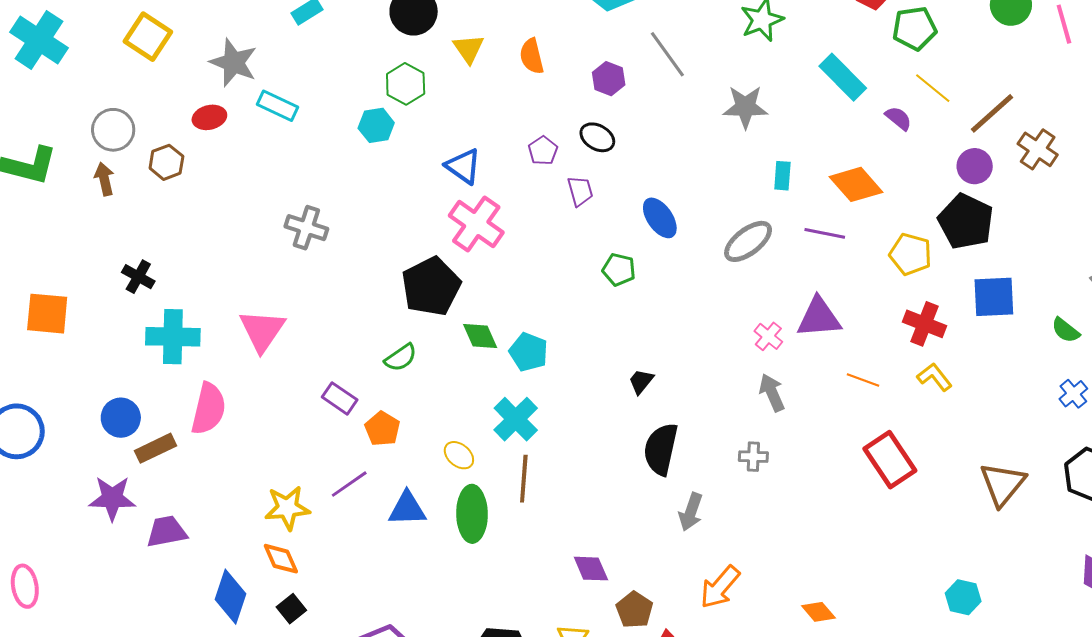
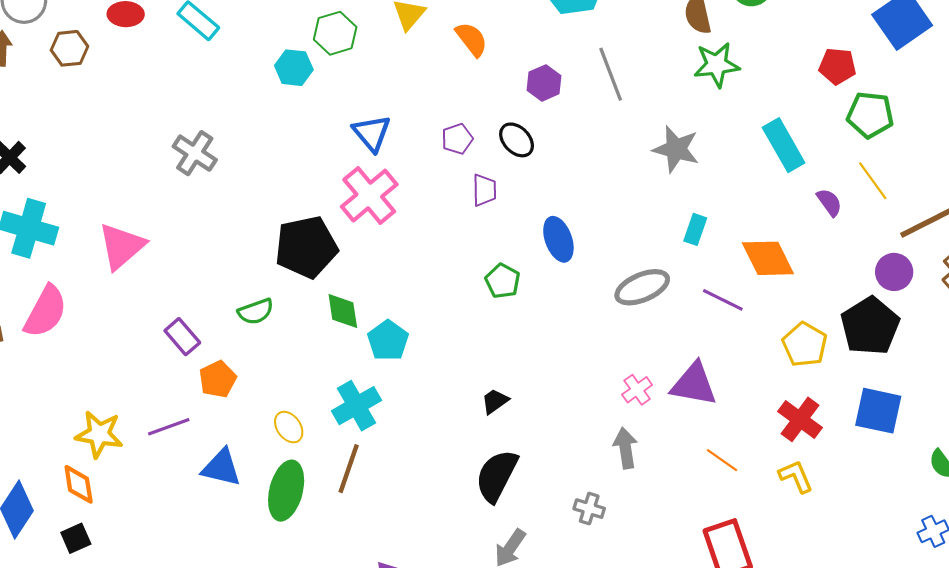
orange semicircle: (532, 56) -> (472, 39), turned 141

